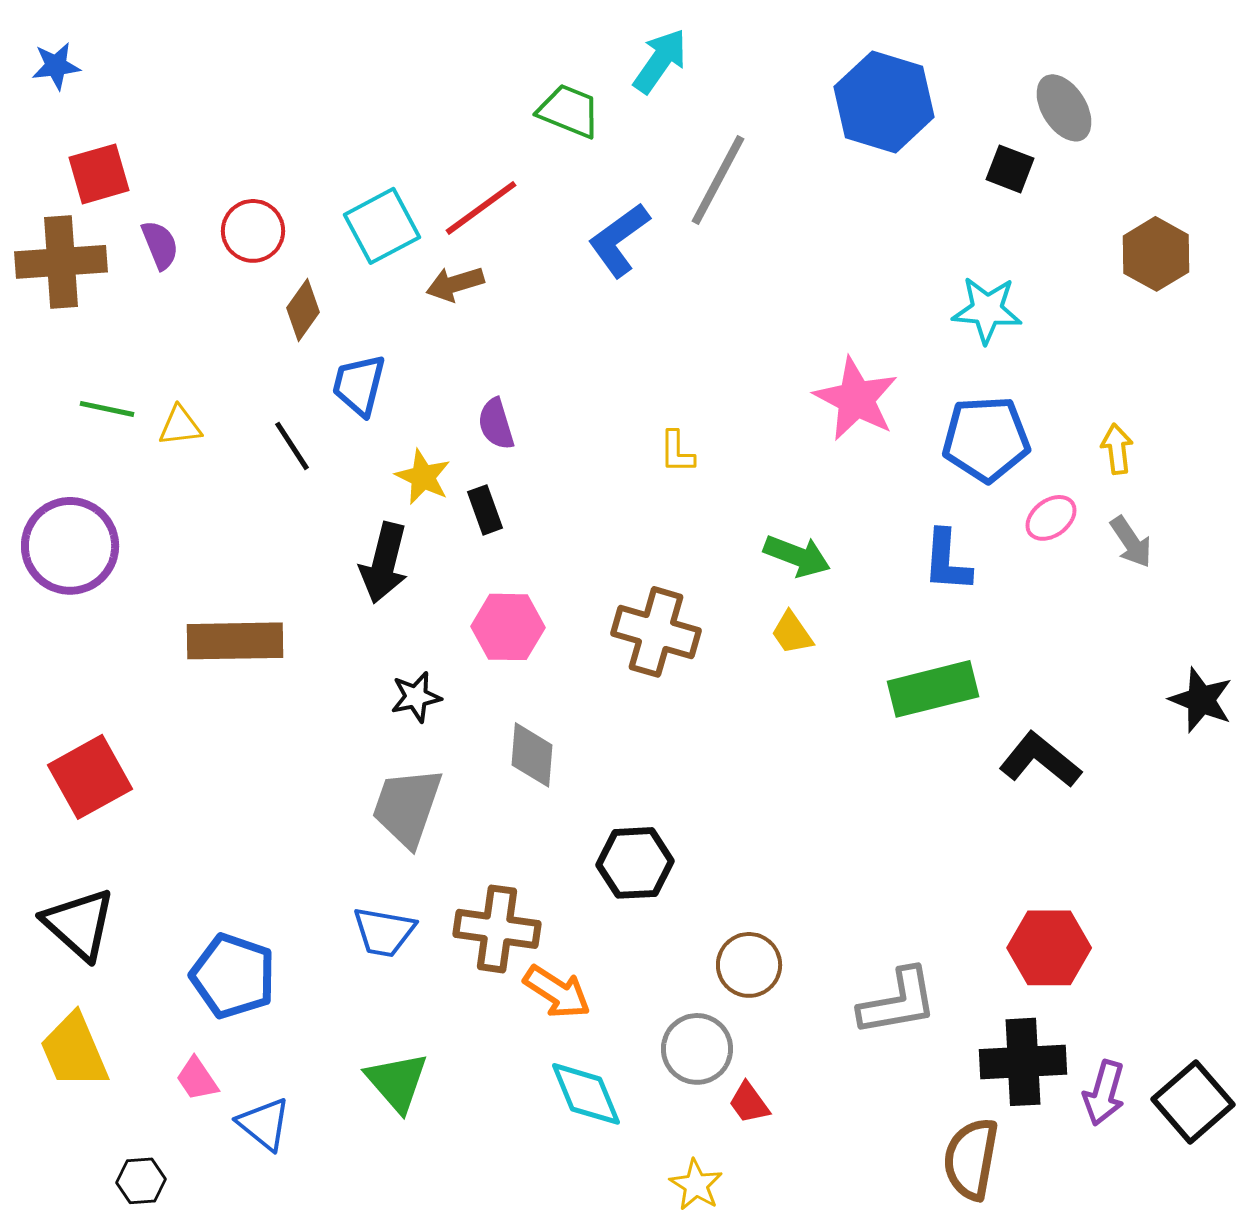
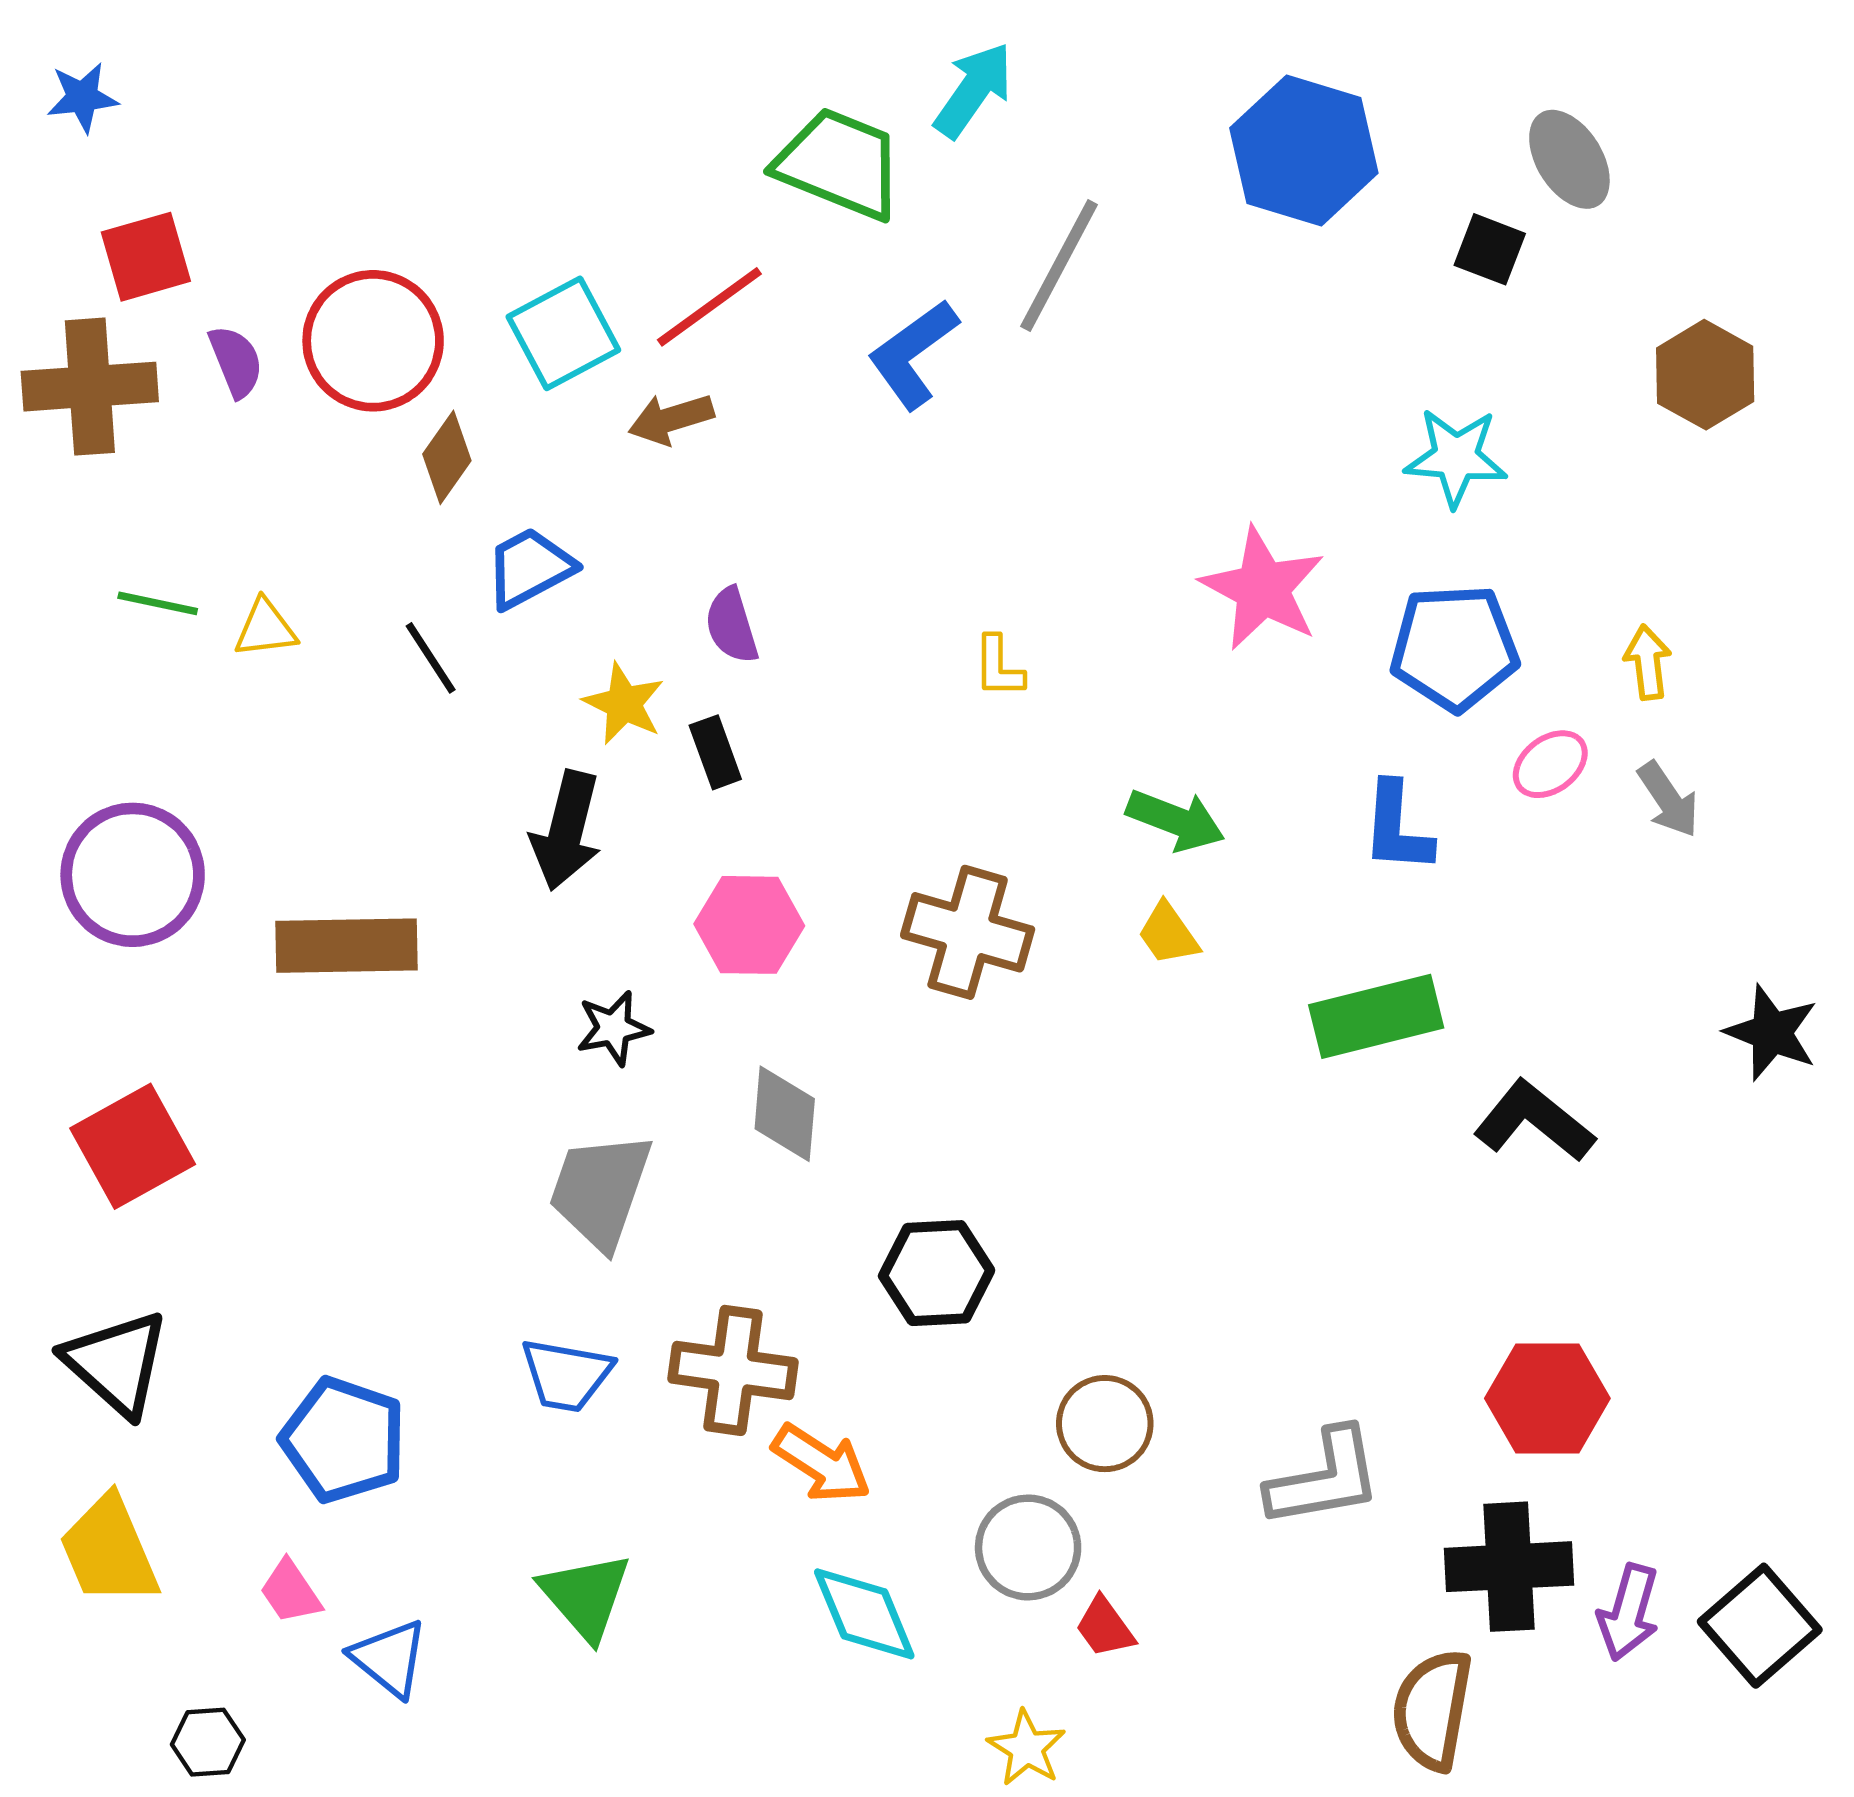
green trapezoid: (569, 111) -> (839, 164), size x1.4
red circle: (253, 231) -> (373, 341), size x1.5
blue trapezoid: (359, 385) -> (529, 568), turned 48
purple circle: (70, 546) -> (133, 875), moved

